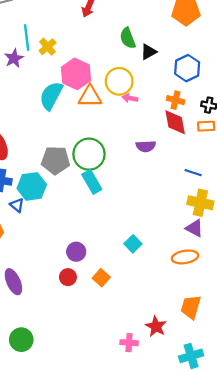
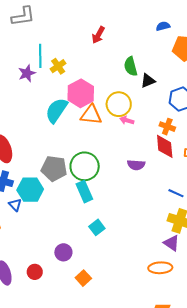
cyan square: (133, 244) -> (97, 227), moved
red circle: (68, 277) -> (35, 272), moved

